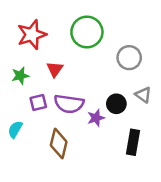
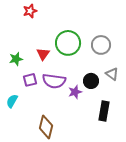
green circle: (87, 32) -> (68, 43), moved
red star: (32, 35) -> (30, 11), moved, size x0.6
brown diamond: (59, 143) -> (46, 127), moved

